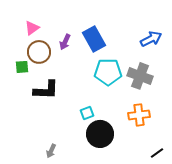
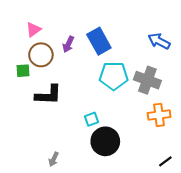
blue arrow: (151, 39) -> (159, 41), turned -125
orange cross: (139, 115) -> (159, 115), moved

